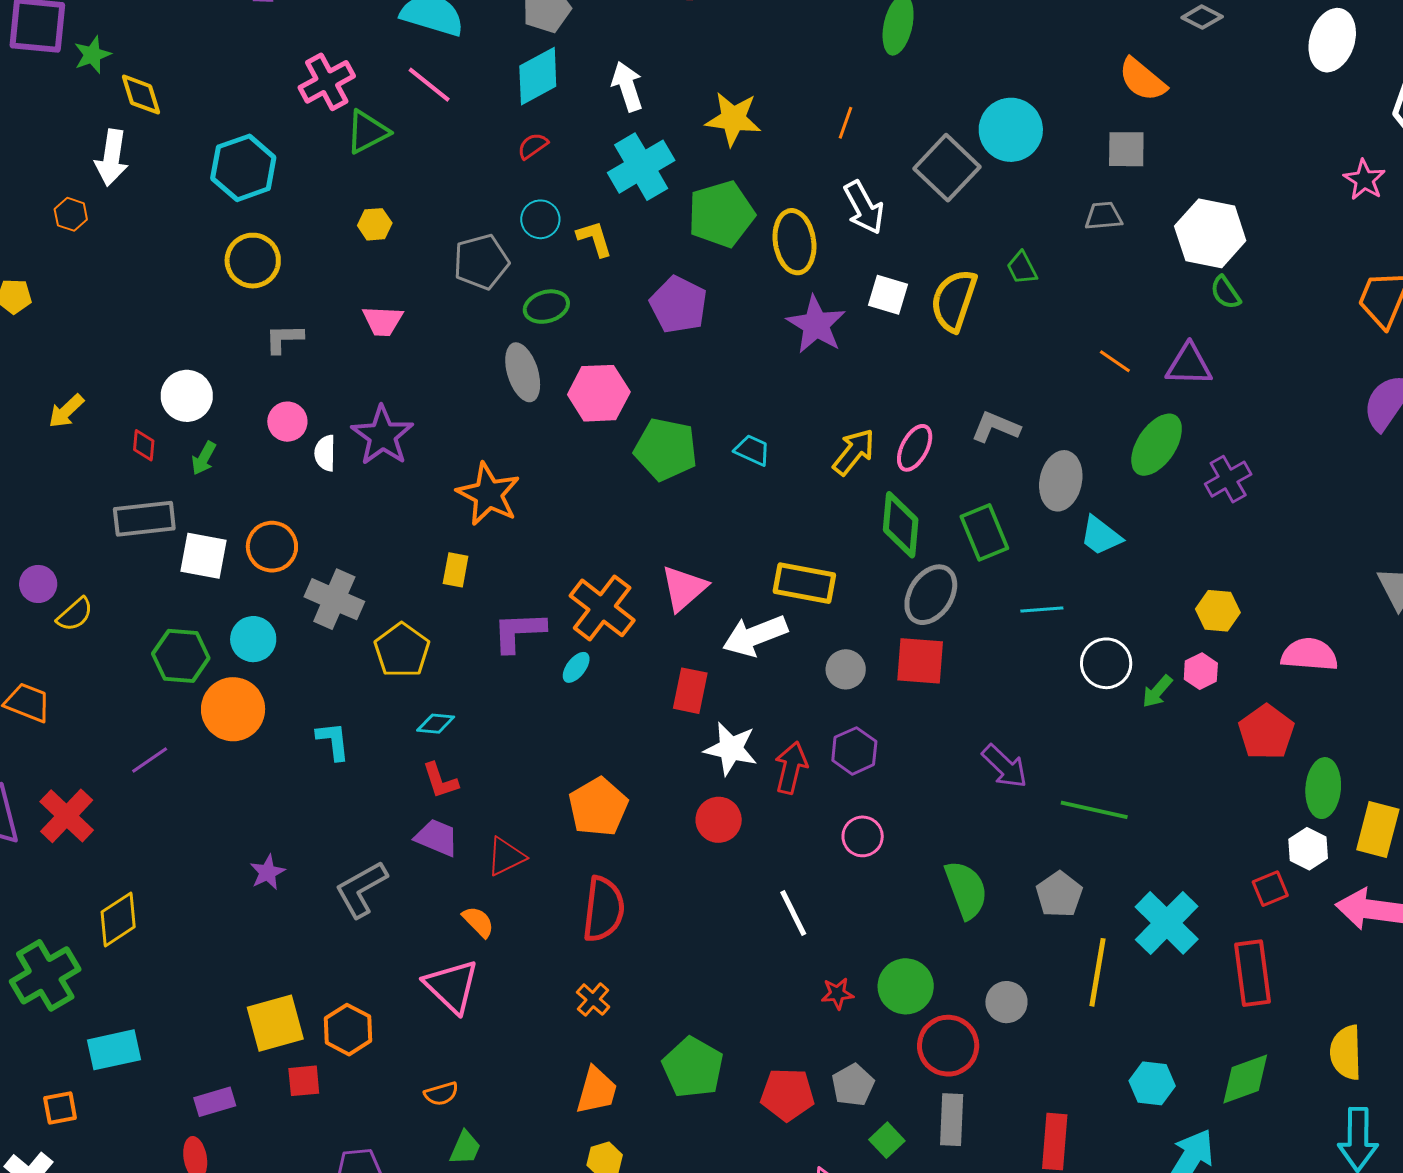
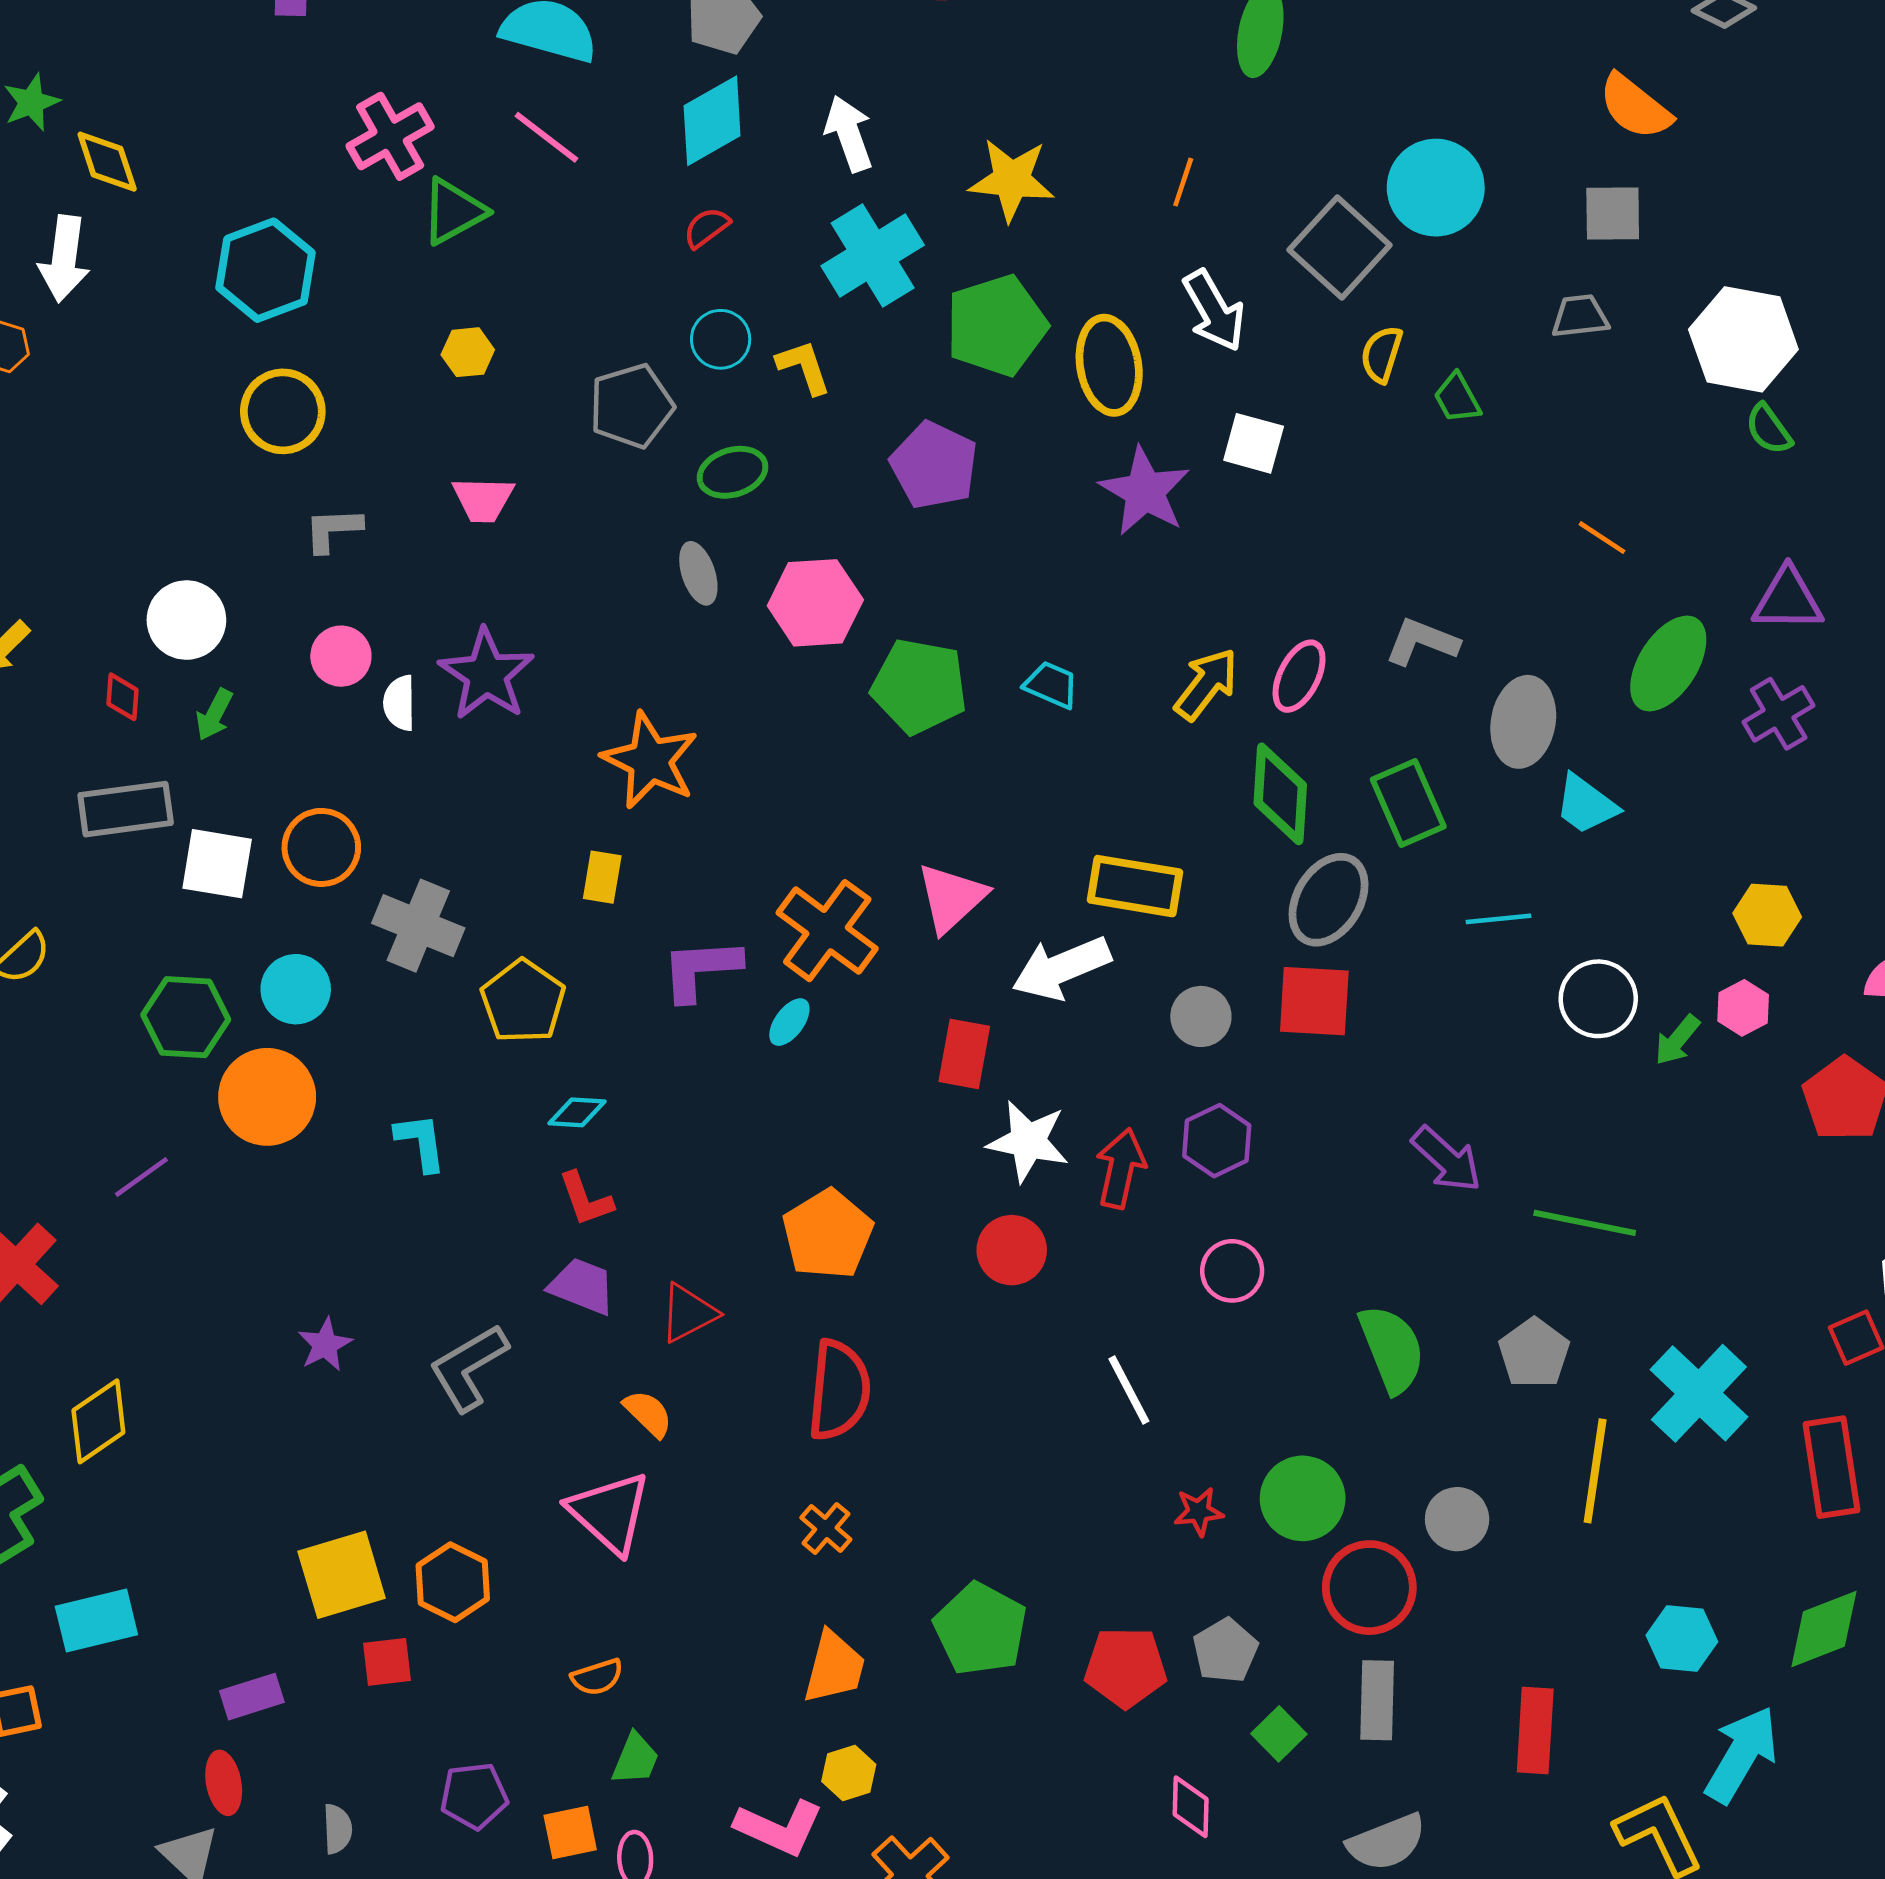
yellow semicircle: (954, 300) -> (1382, 354), moved, size x0.6
purple triangle: (1189, 365) -> (1788, 600), moved
gray ellipse: (523, 372) -> (698, 573), size x0.7

